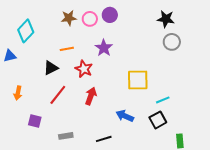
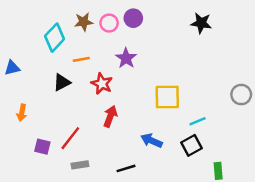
cyan diamond: (26, 31) -> (55, 38), moved
gray circle: (172, 42) -> (241, 95), moved
red line: (58, 95) -> (70, 138), moved

